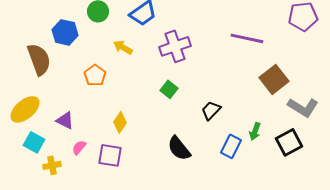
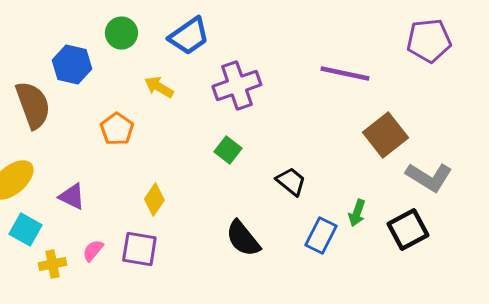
black trapezoid: (211, 110) -> (291, 182), turned 85
pink semicircle: (79, 147) -> (93, 251), moved

